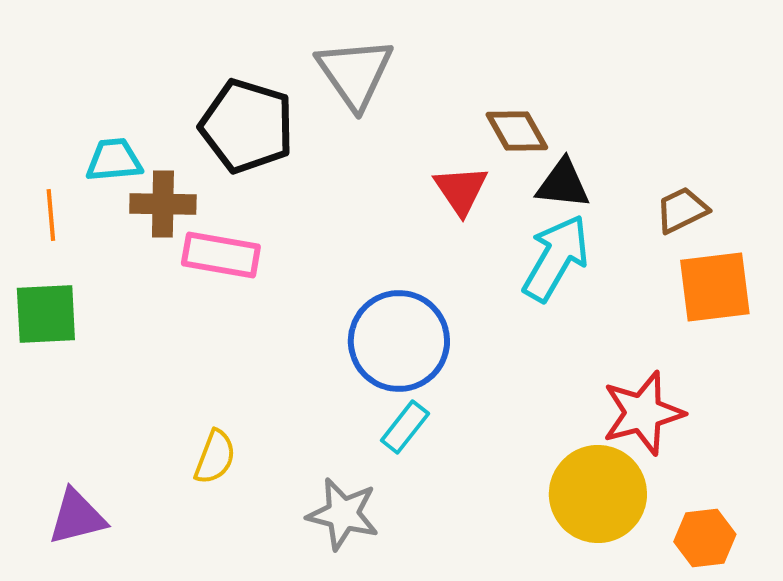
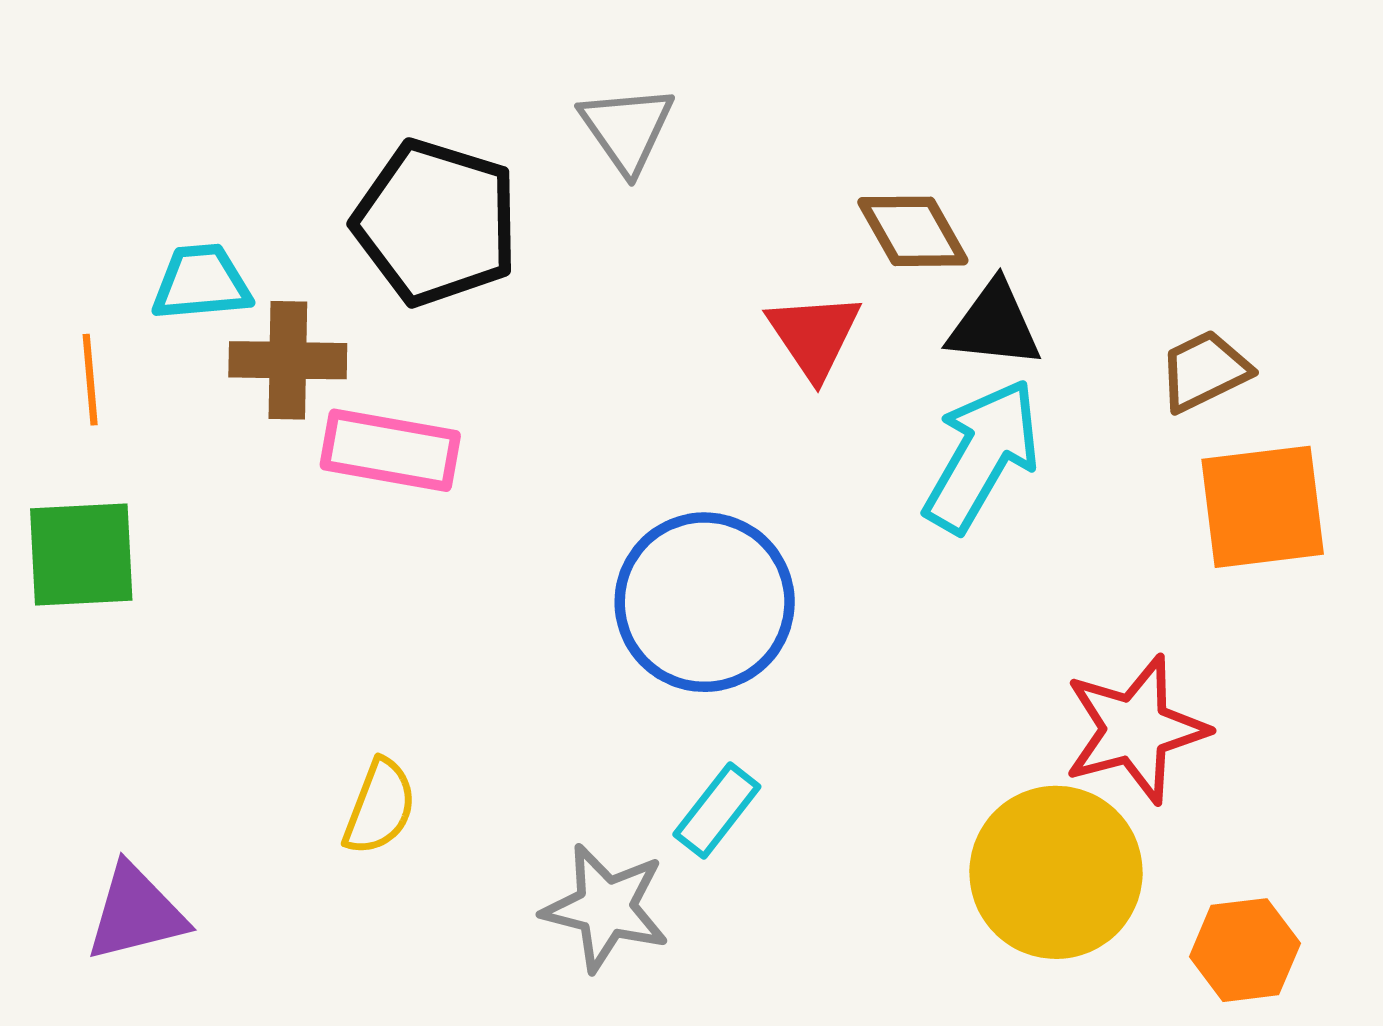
gray triangle: (355, 73) -> (627, 129), size x0.7
cyan rectangle: (405, 427) -> (717, 811), moved

